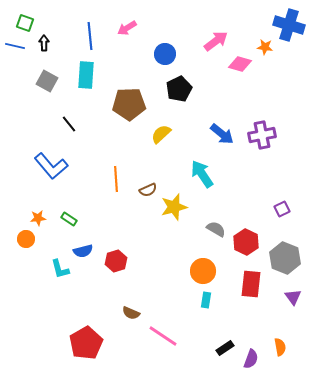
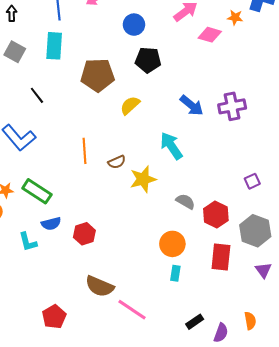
black pentagon: (179, 89) -> (148, 60), turned 30
green rectangle: (69, 219) -> (37, 191), size x1.8
brown semicircle: (131, 313) -> (100, 286), size x1.6
red pentagon: (86, 343) -> (54, 317), size x0.7

